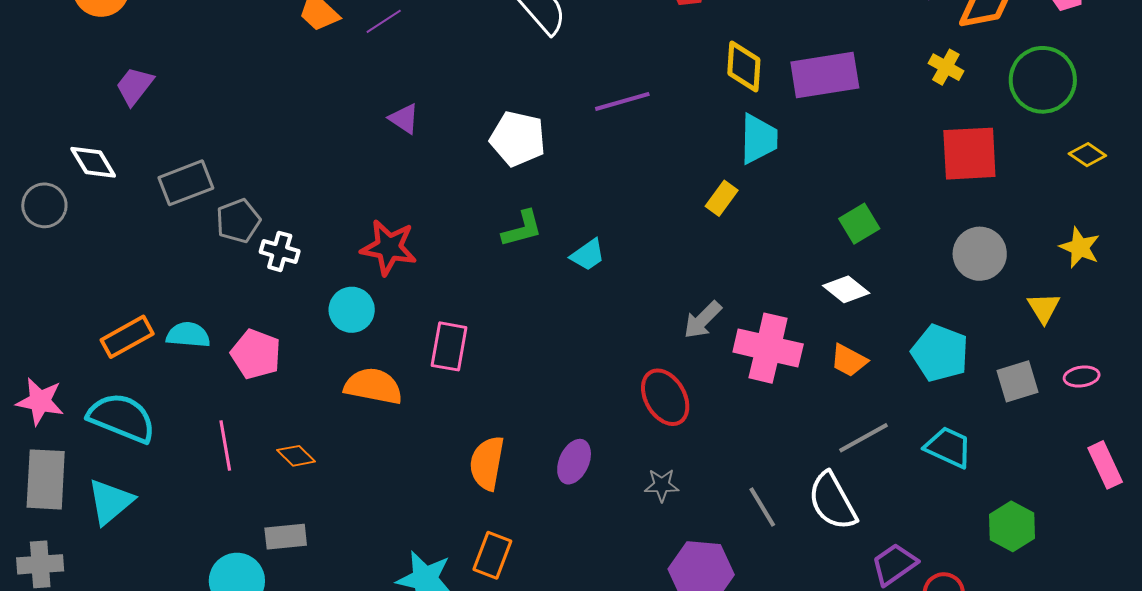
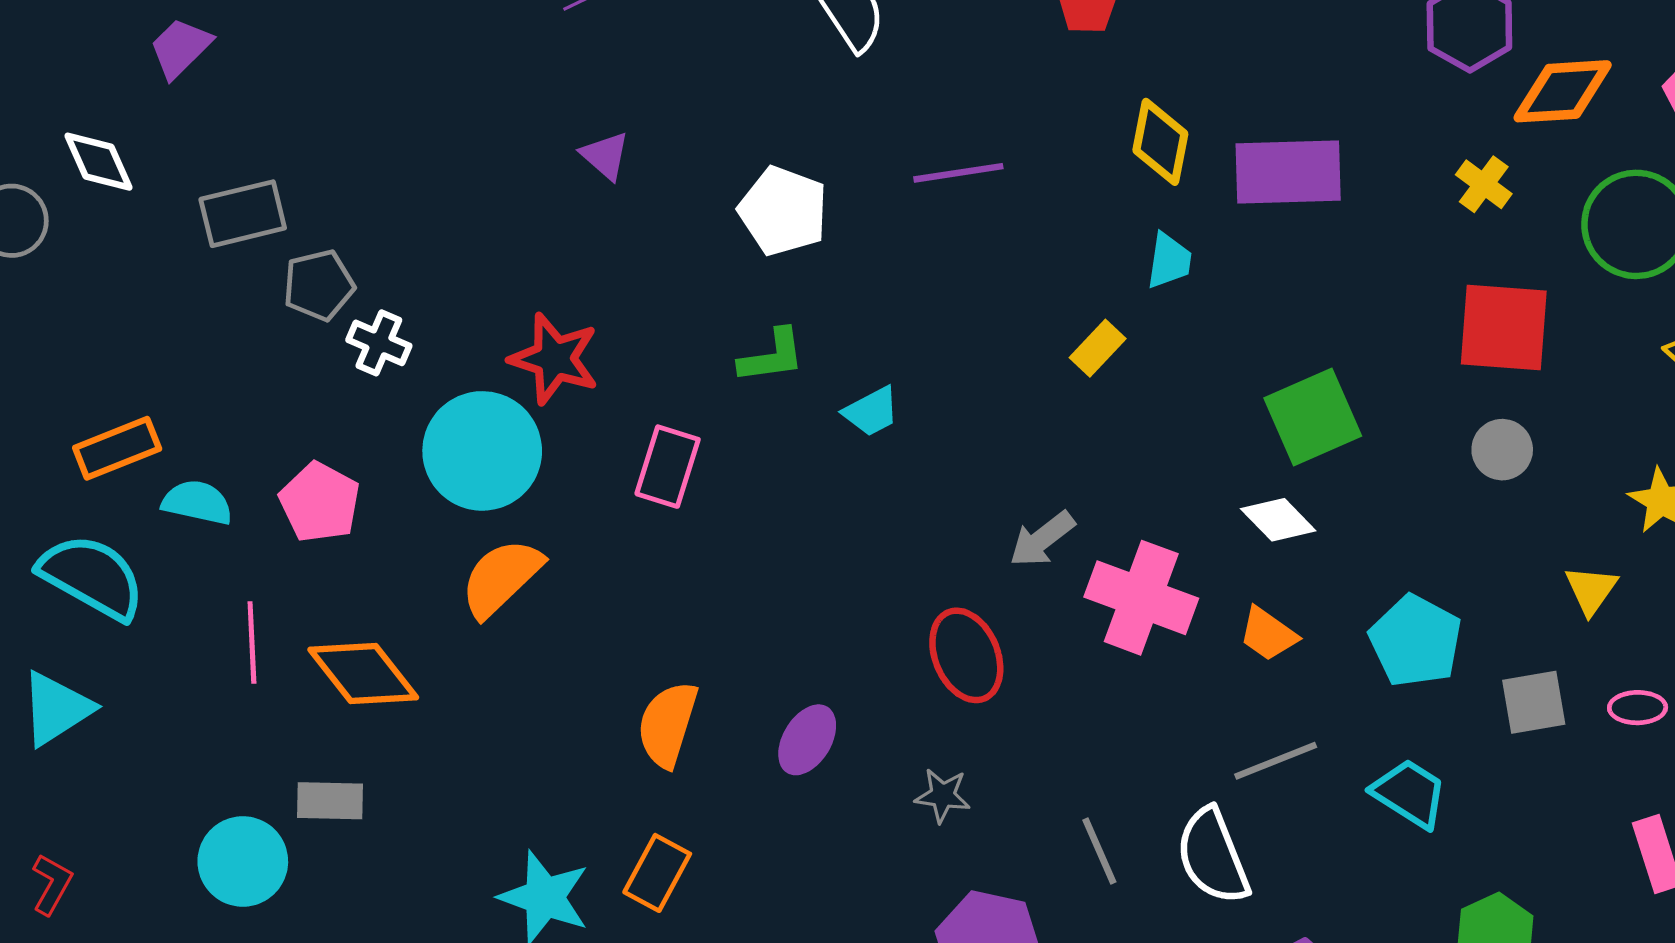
cyan trapezoid: (759, 139) -> (1169, 261), size x0.7
green square: (859, 224) -> (1313, 417), size x1.5
gray circle: (980, 254) -> (1502, 450), moved, size x0.7
cyan circle: (352, 310) -> (482, 451), size x1.6
cyan semicircle: (188, 335) -> (197, 502), moved
pink rectangle: (449, 346) -> (668, 467), moved
orange semicircle: (373, 386) -> (501, 578), turned -62
orange diamond: (296, 456) -> (363, 673), size x1.8

